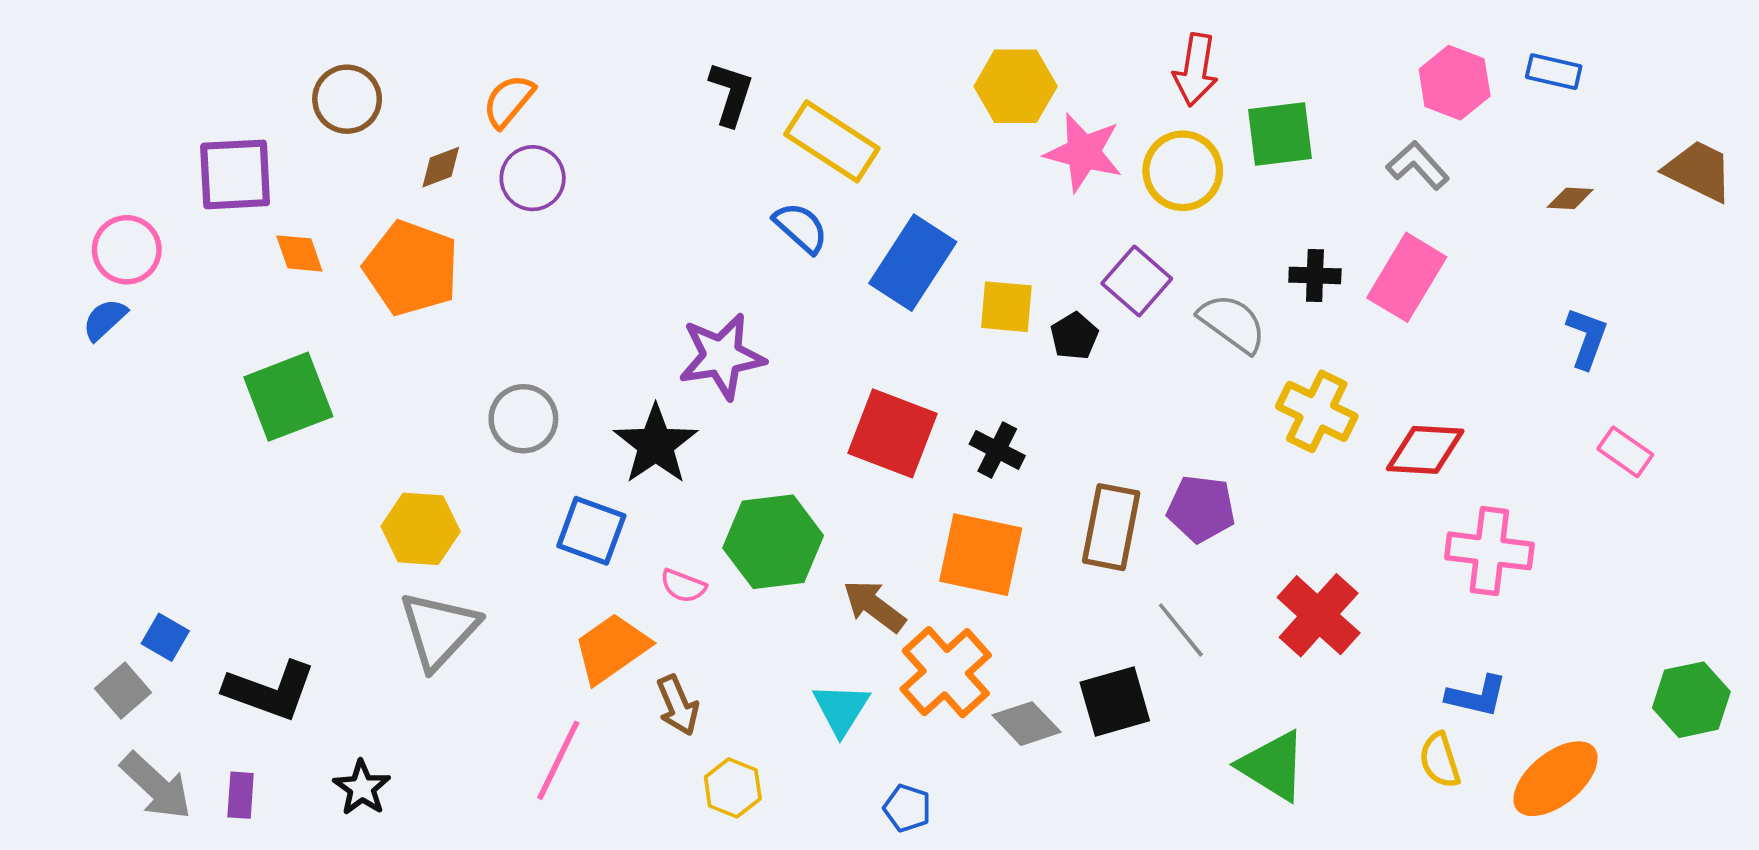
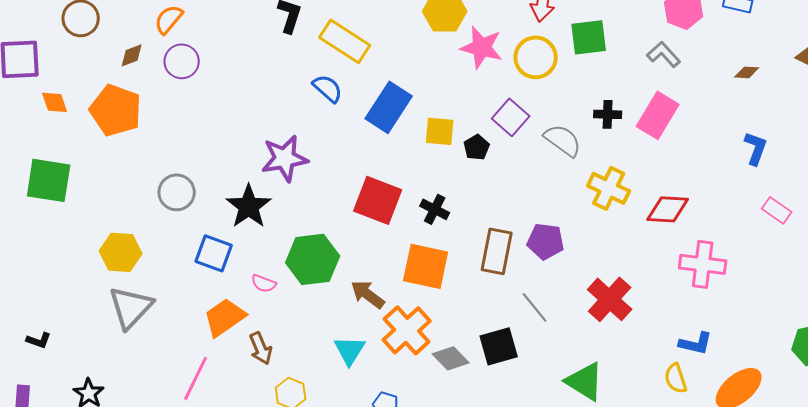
green square: (288, 397) -> (49, 180), turned 30
black L-shape: (270, 691) -> (39, 340), size x0.5

